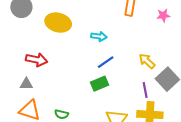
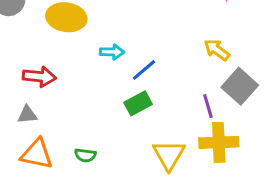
cyan arrow: (99, 36) -> (112, 52), moved
yellow arrow: (147, 61) -> (217, 50), moved

